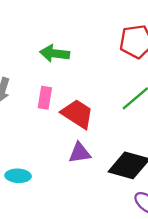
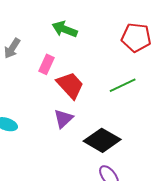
purple triangle: (80, 153) -> (63, 119), turned -50

